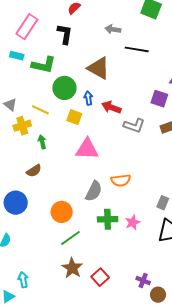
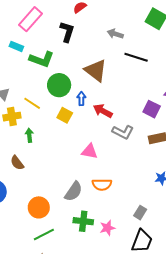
pink triangle: (87, 149) -> (90, 151), moved, size x0.7
brown semicircle: (34, 171) -> (17, 163), turned 77

